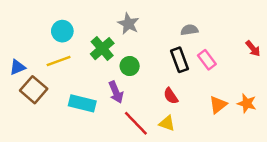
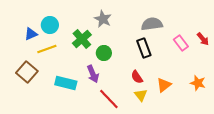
gray semicircle: (189, 30) -> (152, 24), size x1.5
pink rectangle: (207, 60) -> (181, 43), moved
blue triangle: (17, 67) -> (31, 34), moved
orange triangle: (218, 105) -> (164, 85), moved
yellow triangle: (167, 123) -> (141, 95), moved, turned 32

